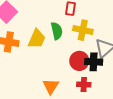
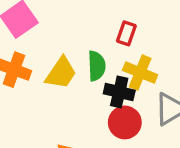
black cross: (94, 62) -> (119, 92), moved

